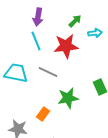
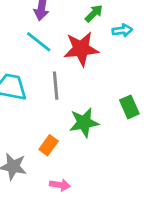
cyan line: (36, 41) -> (39, 42), turned -30
gray line: (48, 72) -> (56, 86), turned 60

